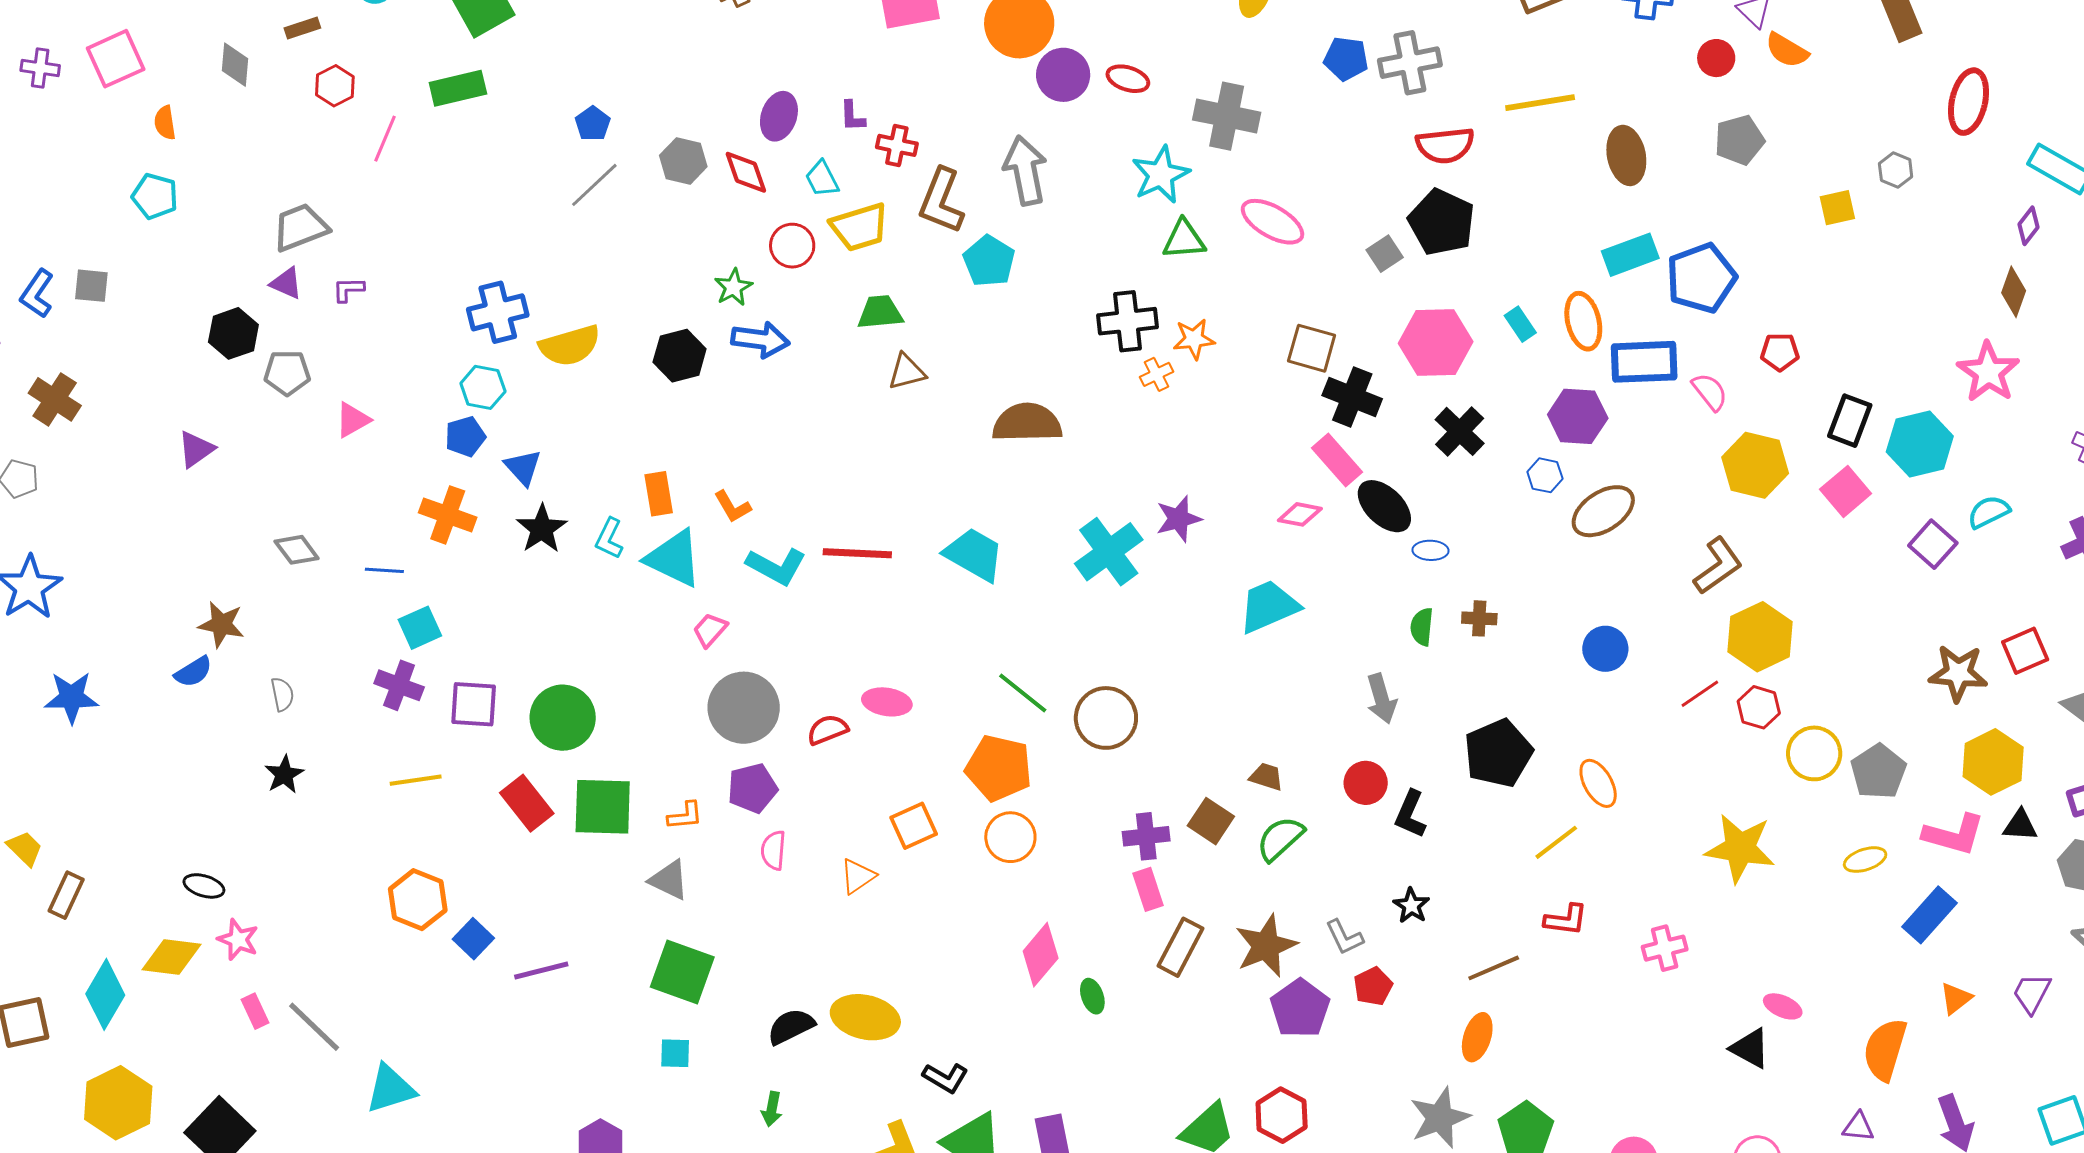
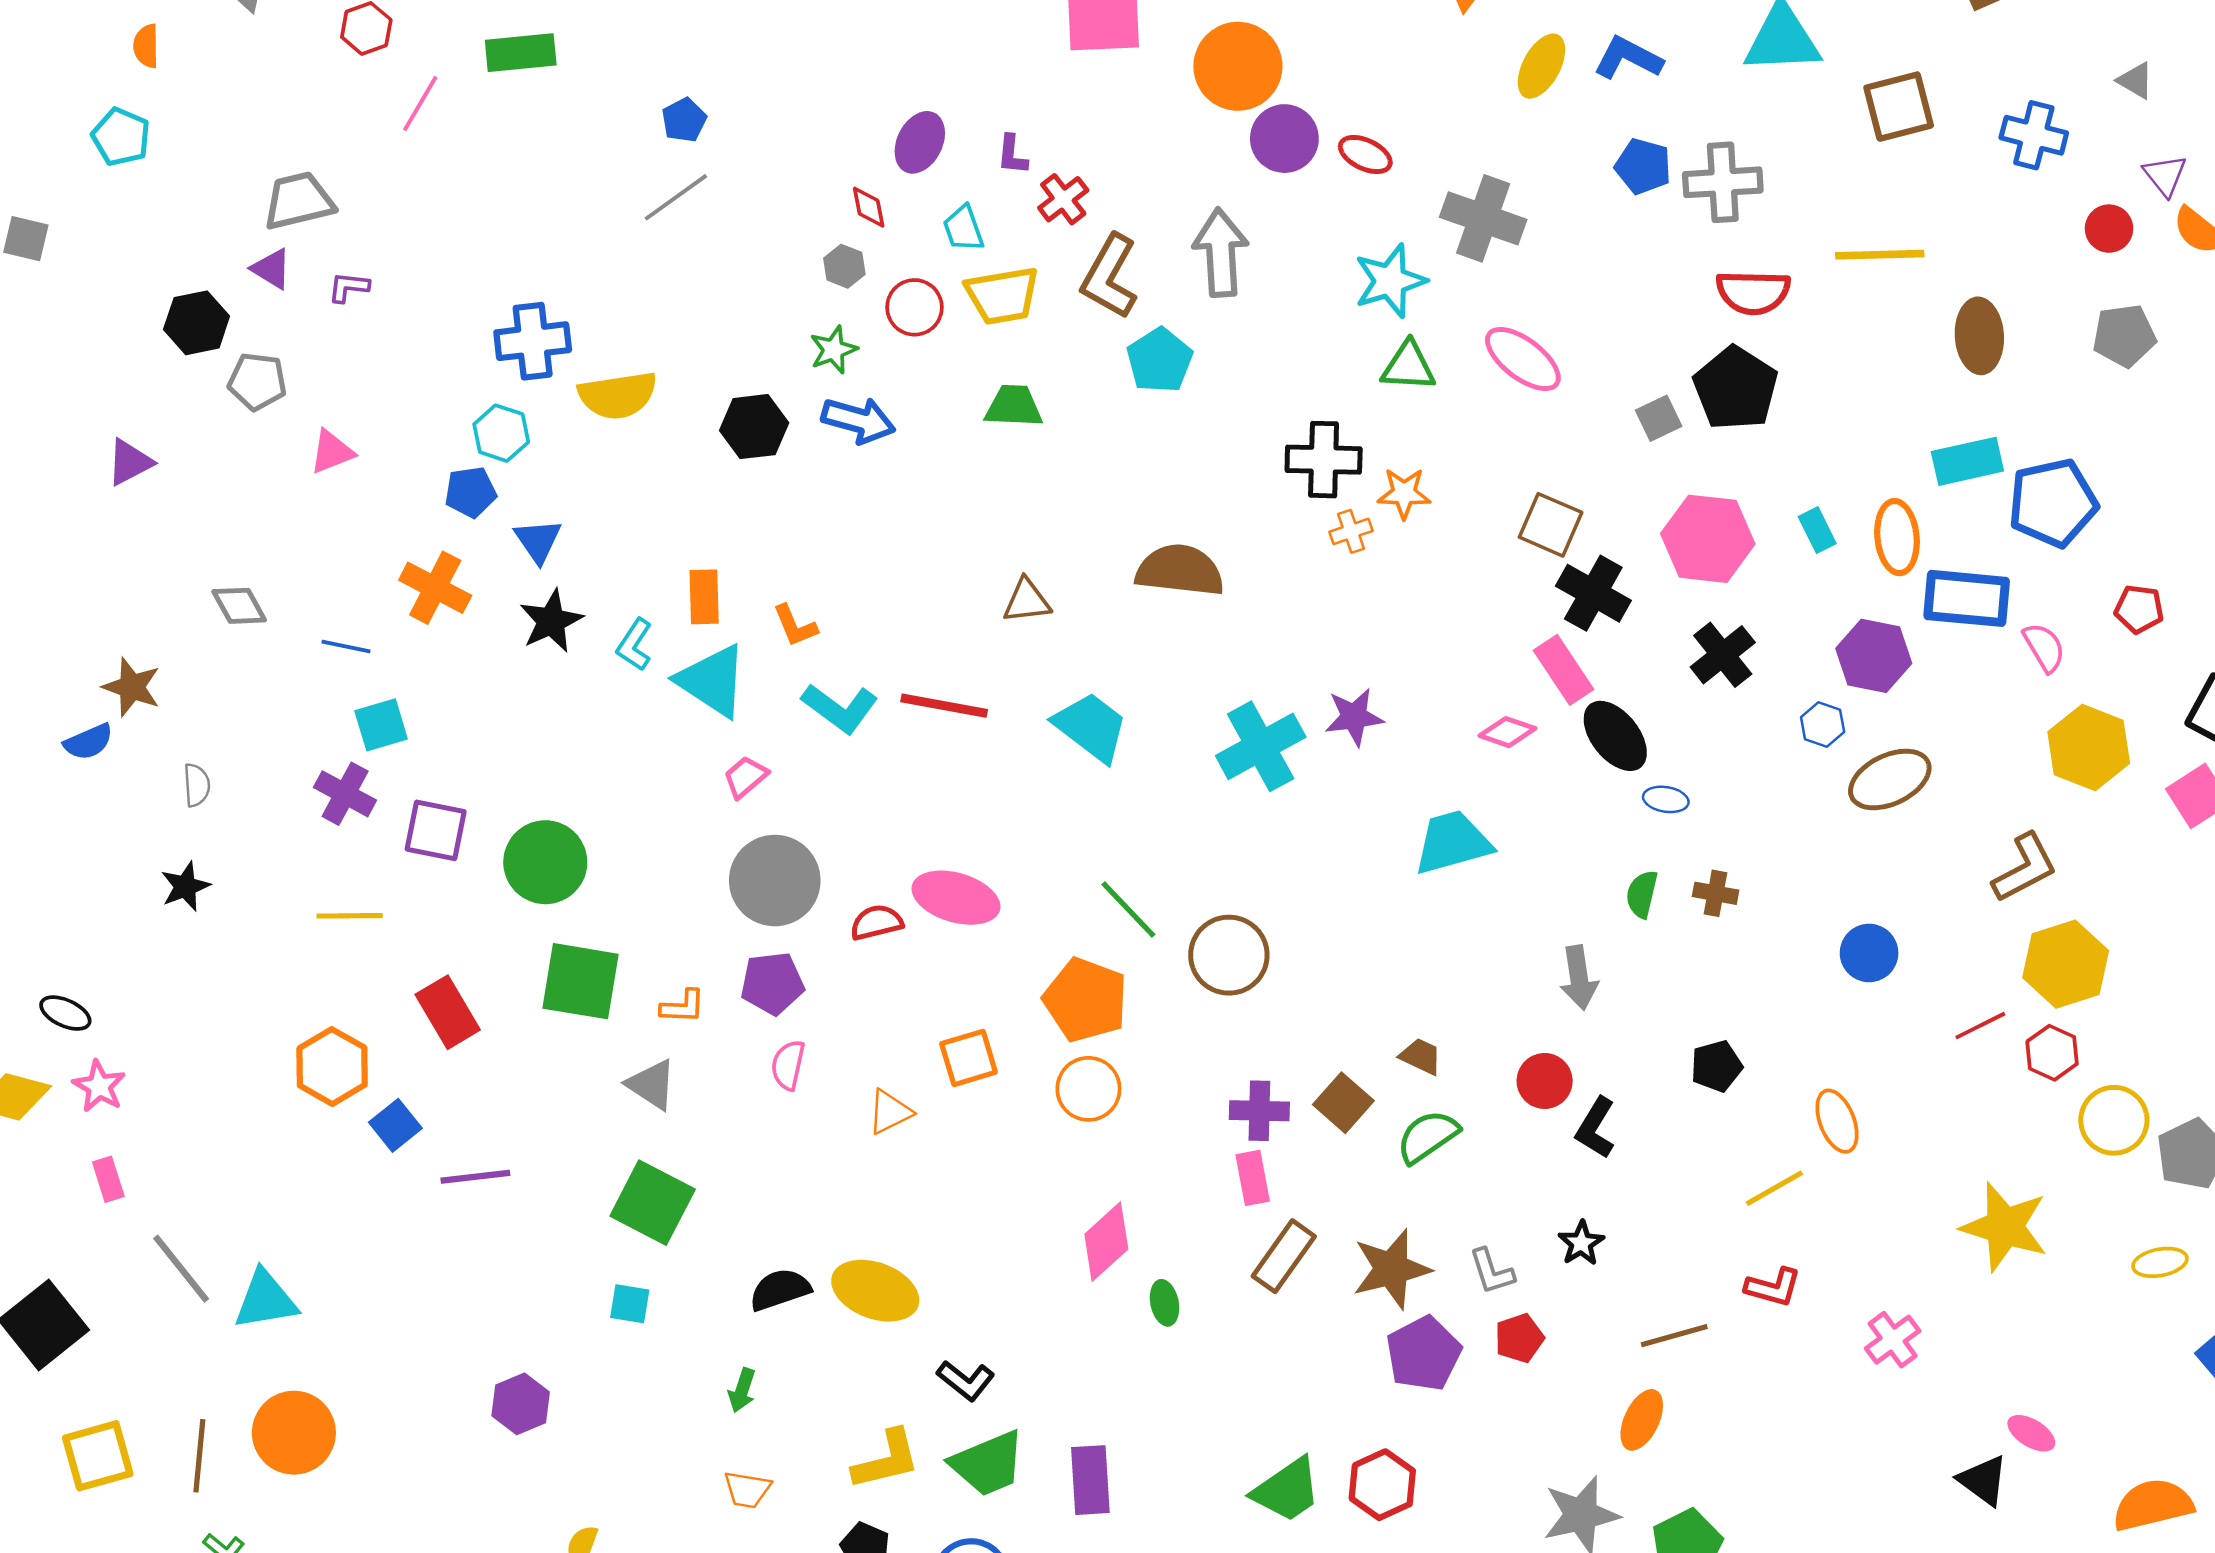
red cross: (897, 145) -> (1063, 199), turned 33
gray hexagon: (683, 161) -> (844, 266), moved, size x0.7
red diamond: (746, 172) -> (869, 207), size x0.7
brown triangle: (907, 372) -> (1027, 601), moved
pink ellipse: (887, 702) -> (956, 898), size x1.4
black pentagon: (1498, 753) -> (1716, 1066), size x0.6
red rectangle: (527, 803) -> (448, 1012), moved
pink cross: (1665, 948) -> (1893, 1340), turned -30
gray line: (314, 1027) -> (181, 1269), moved
orange semicircle: (1885, 1049) -> (2153, 1505), turned 52

